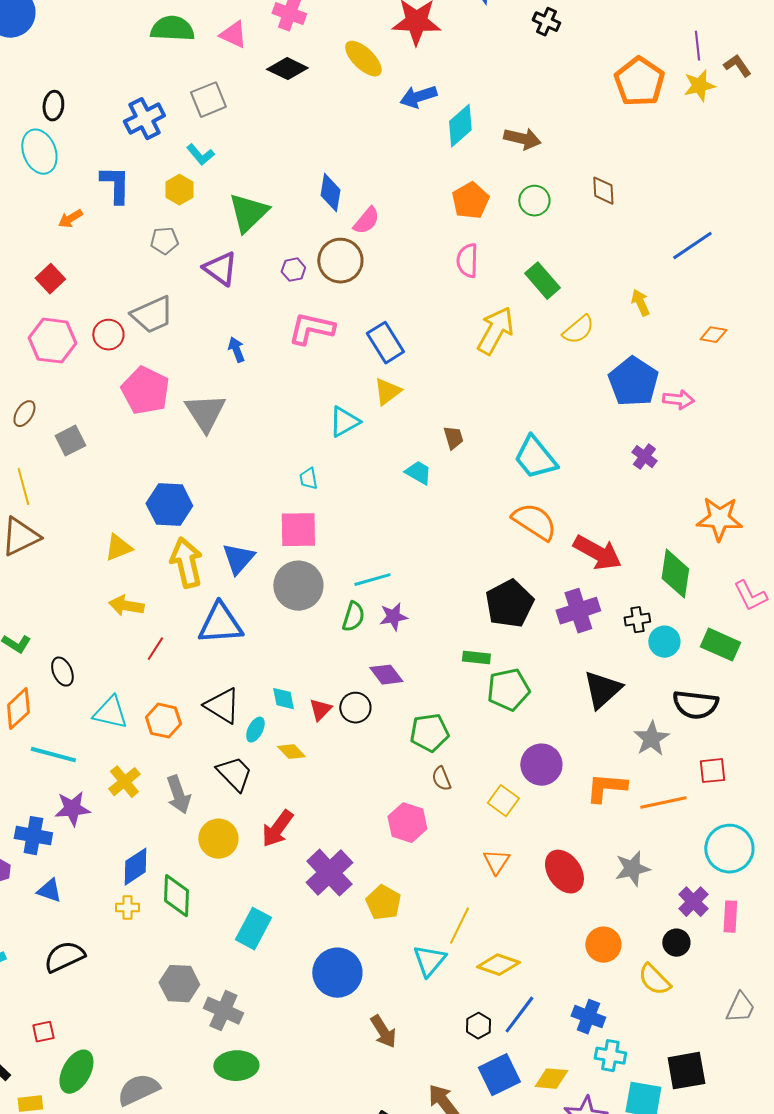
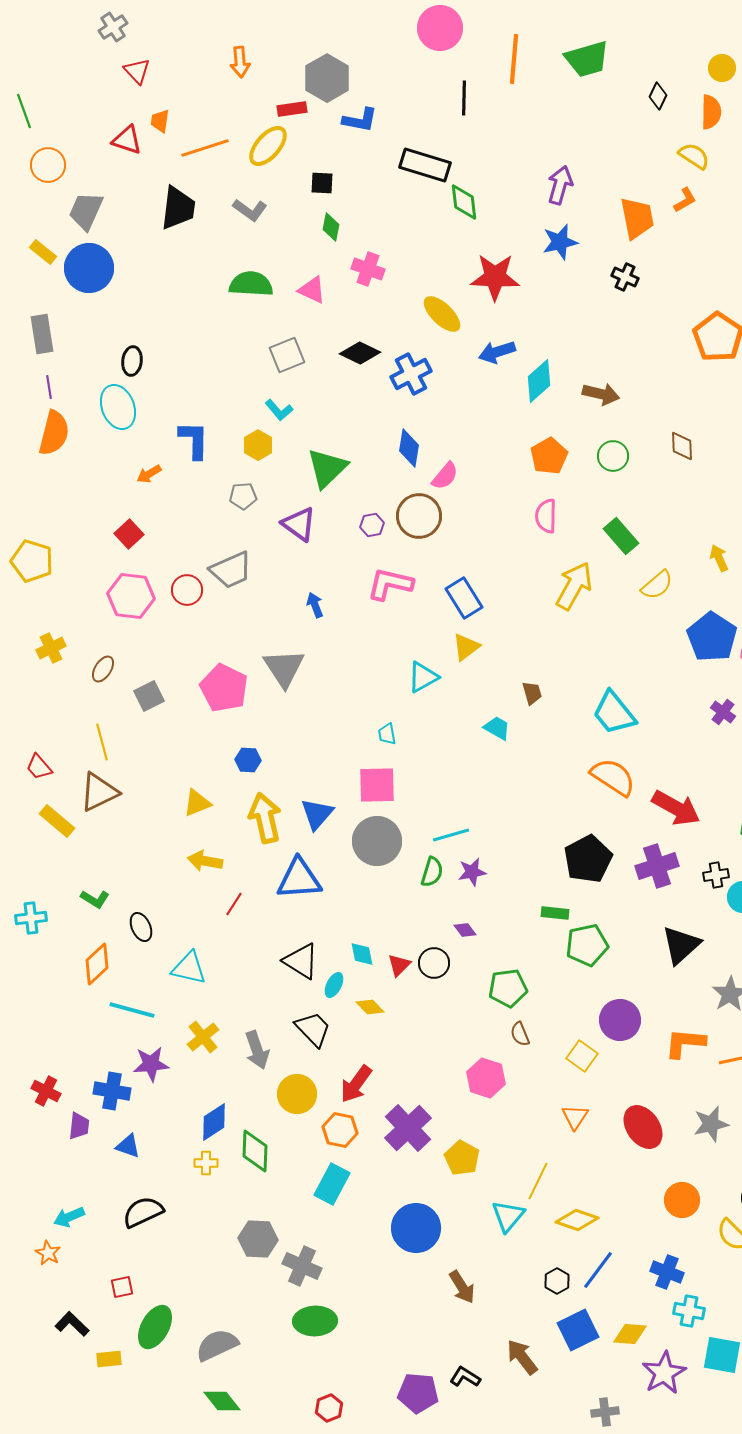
black diamond: (287, 69) -> (360, 353), moved
blue cross: (144, 119) -> (411, 374), moved
pink pentagon: (145, 391) -> (224, 688), moved
blue hexagon: (169, 505) -> (248, 760), size x0.6
purple diamond: (386, 675) -> (465, 930), size x0.7
orange hexagon: (163, 721) -> (340, 1130), moved

